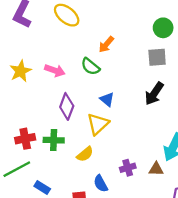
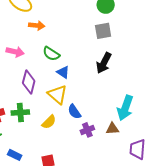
orange arrow: (106, 44) -> (37, 26), moved, turned -119
green semicircle: (90, 67) -> (51, 54), moved
yellow triangle: (98, 124) -> (57, 94), turned -30
blue semicircle: (101, 184) -> (74, 112), moved

